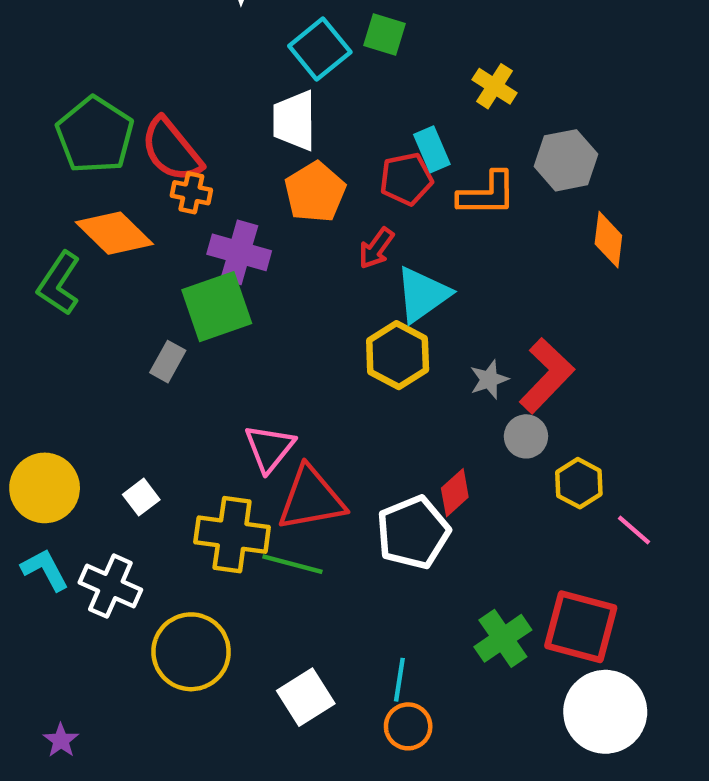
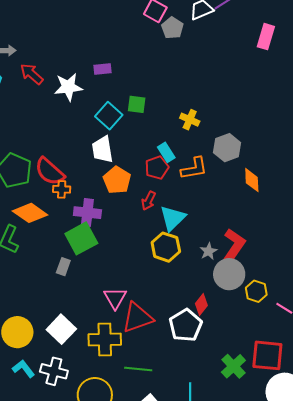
gray circle: (526, 436) -> (229, 274), size x1.6
white square: (141, 497) -> (61, 329), size x1.8
green line: (292, 564) -> (138, 369), moved

